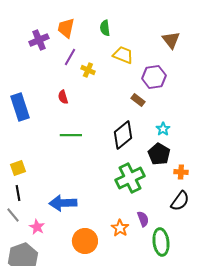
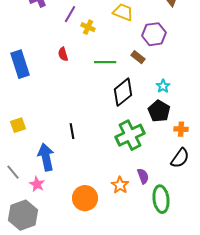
green line: (71, 135) -> (105, 62), moved
black line: (18, 193) -> (72, 131), moved
blue arrow: (63, 203) -> (46, 157), moved, turned 80

